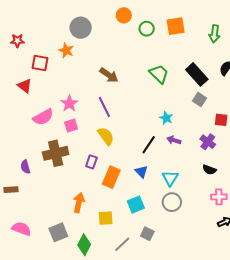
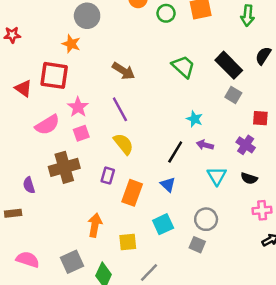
red square: (40, 63) -> (54, 75), moved, size x1.4
cyan triangle: (170, 178) -> (217, 176), moved
gray square: (147, 234) -> (197, 245), moved

